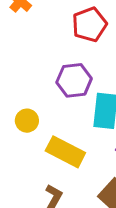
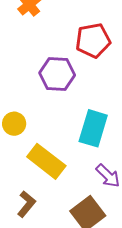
purple hexagon: (74, 80) -> (57, 74), moved

